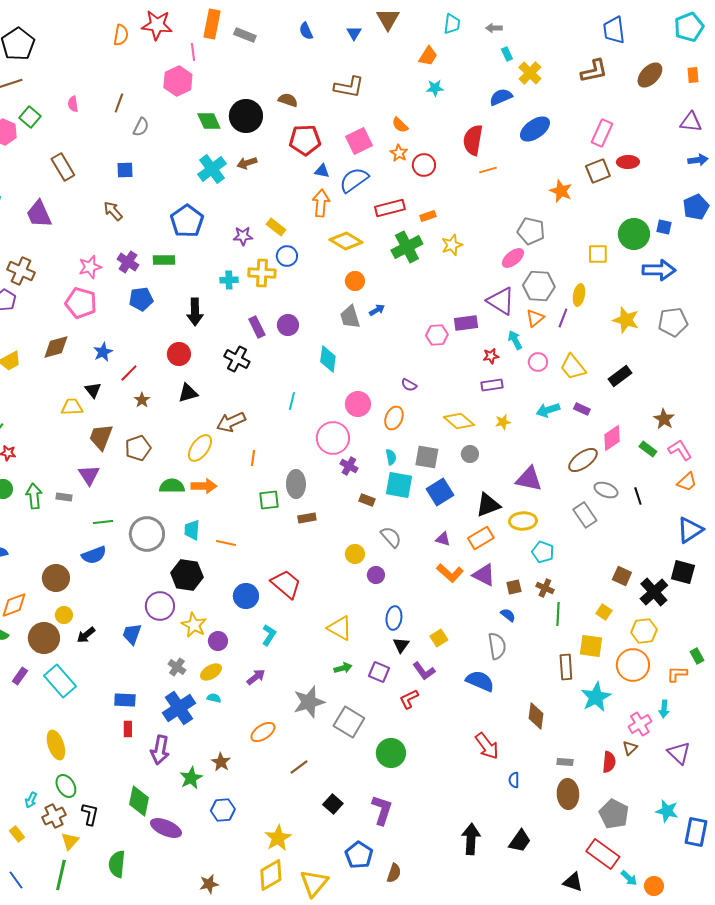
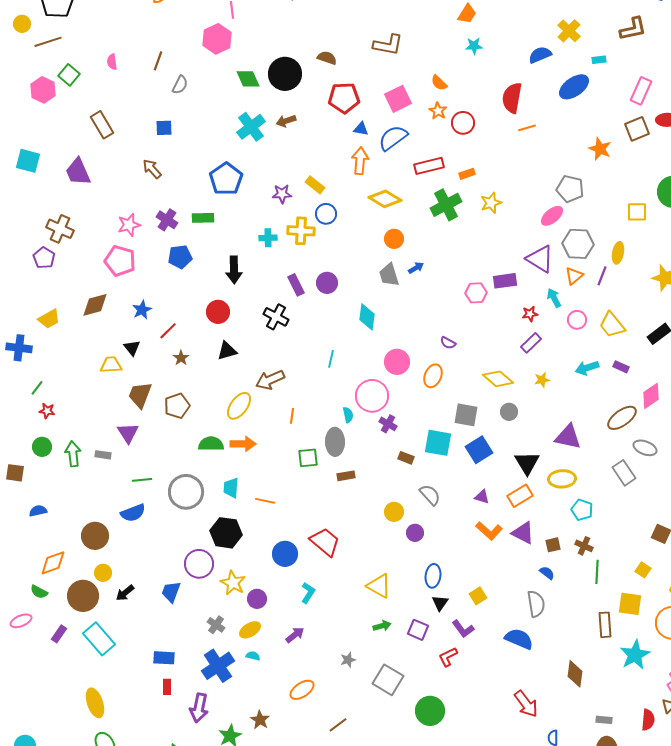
cyan rectangle: (507, 54) -> (599, 60), moved, turned -72
purple rectangle: (492, 385) -> (531, 343), turned -35
cyan semicircle: (391, 457) -> (348, 415), moved
black triangle: (488, 505) -> (527, 463), turned -40
gray star: (309, 702) -> (348, 660), size x0.5

